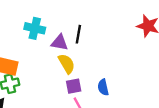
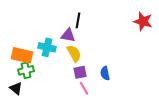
cyan cross: (35, 28) -> (47, 47), moved
black line: (78, 34) -> (78, 20), moved

